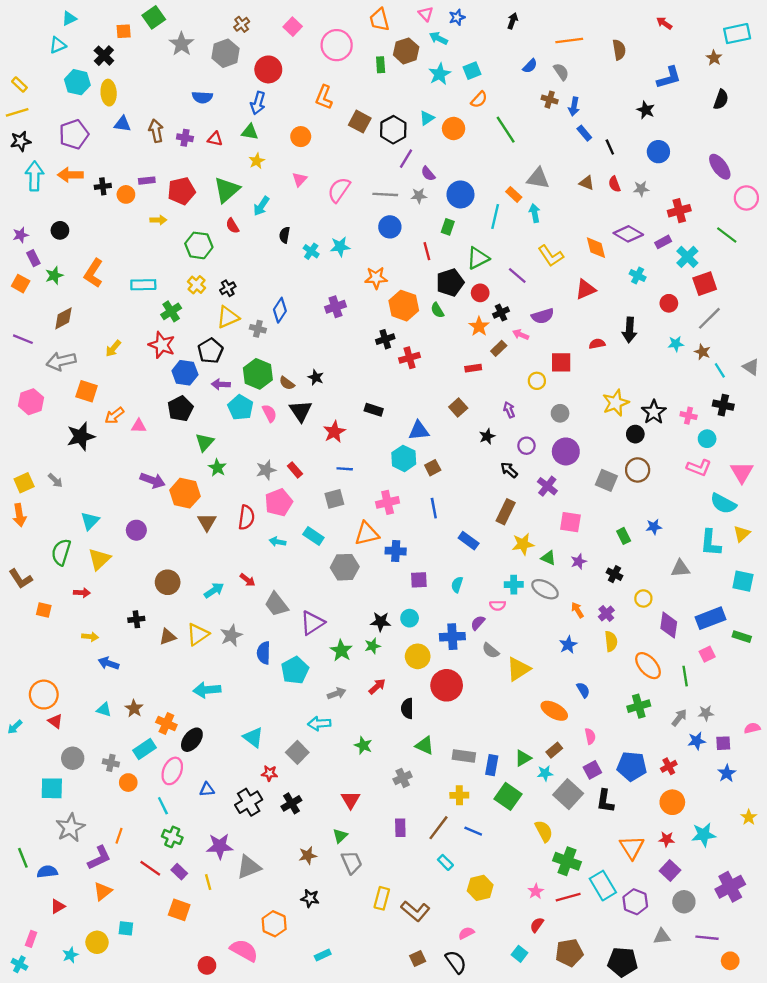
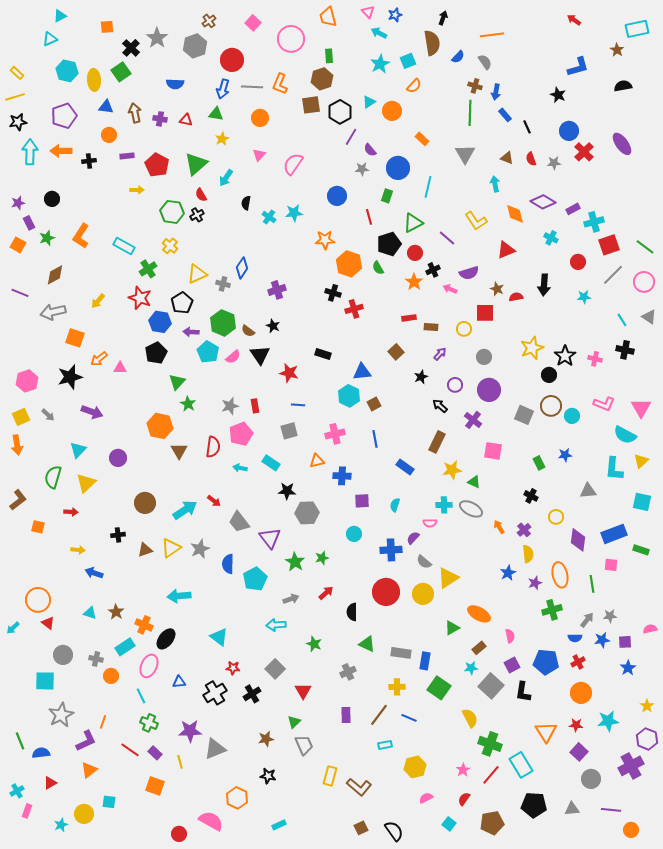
green square: (154, 17) -> (121, 72), moved
brown semicircle: (619, 50) -> (432, 43), moved, size x1.4
brown hexagon: (406, 51) -> (322, 79), moved
black cross: (104, 56) -> (131, 48), moved
black semicircle: (721, 100) -> (623, 86), turned -120
brown square: (360, 122) -> (311, 105), turned -36
green line: (506, 130) -> (470, 113), moved, turned 35
gray triangle: (538, 178) -> (465, 154), turned 50
red pentagon: (181, 191) -> (157, 165), turned -30
orange circle: (126, 194) -> (109, 135), moved
gray line: (385, 194) -> (252, 87), moved
orange rectangle: (514, 194) -> (422, 139), moved
pink circle: (746, 198) -> (644, 282), moved
red cross: (679, 211) -> (584, 152), moved, turned -30
cyan arrow: (535, 213) -> (495, 184), moved
green line: (727, 235) -> (645, 247), moved
cyan cross: (687, 257) -> (594, 222), turned 30
cyan rectangle: (143, 285) -> (124, 246), turned 30
black cross: (228, 288) -> (197, 215), moved
purple cross: (335, 307) -> (277, 290), moved
black cross: (385, 339) -> (333, 293), turned 35
brown rectangle: (499, 348) -> (431, 327), moved, turned 48
brown star: (702, 352) -> (497, 289), moved
pink hexagon: (31, 402) -> (27, 381), moved
purple arrow: (509, 410) -> (440, 354), turned 64
pink semicircle: (269, 413) -> (233, 357), turned 77
red star: (334, 432) -> (289, 373), turned -30
cyan circle: (707, 439) -> (572, 416), moved
red rectangle: (295, 470) -> (255, 406), turned 32
purple arrow: (153, 480) -> (92, 412), moved
orange triangle: (367, 534) -> (317, 461), size x0.7
purple star: (579, 561) -> (535, 583), moved
gray hexagon: (345, 567) -> (307, 513), moved
brown L-shape: (21, 579) -> (18, 500), turned -95
cyan arrow: (214, 590) -> (185, 510), size x1.4
black star: (381, 622) -> (287, 491), moved
purple triangle: (312, 623) -> (270, 538), turned -35
blue star: (568, 645) -> (508, 573), moved
pink square: (707, 654) -> (611, 565), turned 32
yellow circle: (418, 656) -> (423, 594), moved
orange ellipse: (648, 666) -> (560, 575), turned 30
blue semicircle: (583, 690) -> (575, 638), moved, turned 120
gray square: (297, 752) -> (275, 669), moved
green triangle: (523, 758) -> (452, 628), moved
cyan rectangle: (445, 862) -> (385, 745), turned -56
red line: (568, 897) -> (491, 775), turned -35
purple hexagon: (635, 902) -> (647, 739), moved
pink semicircle: (466, 933) -> (426, 798), moved
black pentagon: (623, 962) -> (534, 805), moved
cyan cross: (19, 964) -> (17, 791), moved, turned 32

